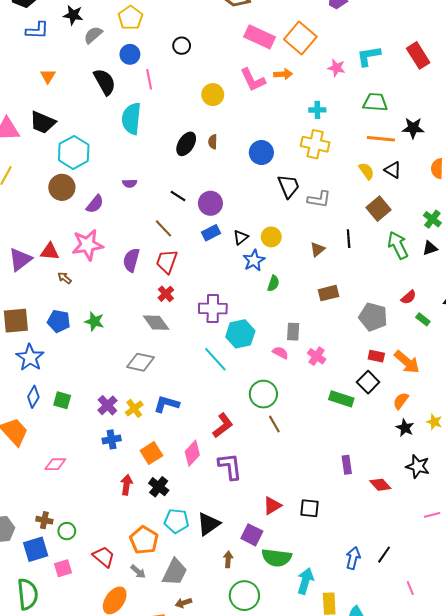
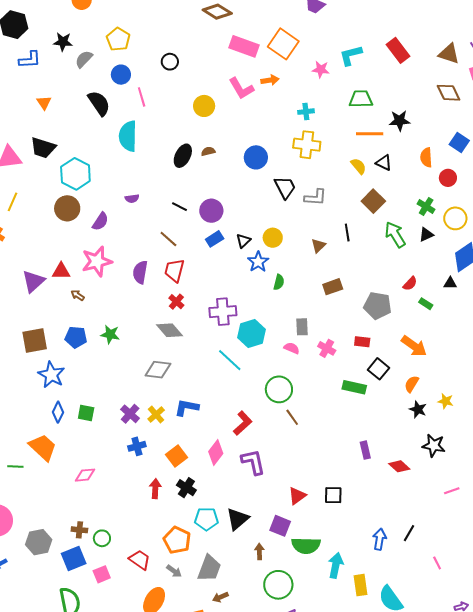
brown semicircle: (213, 142) -> (208, 151), turned 80
red rectangle: (376, 356) -> (362, 342), moved

